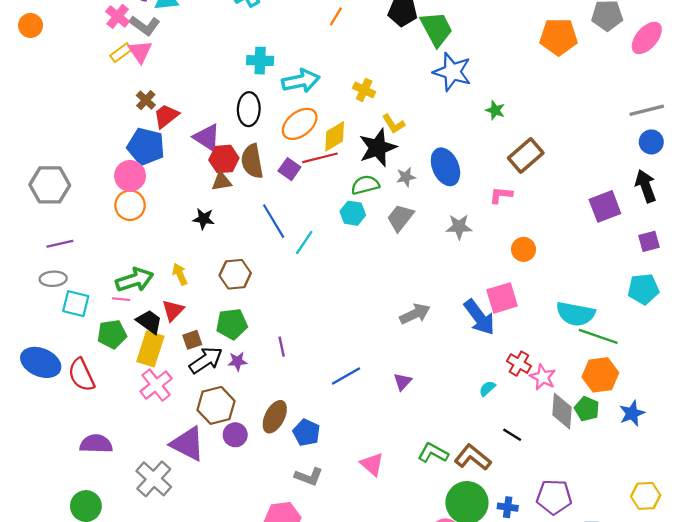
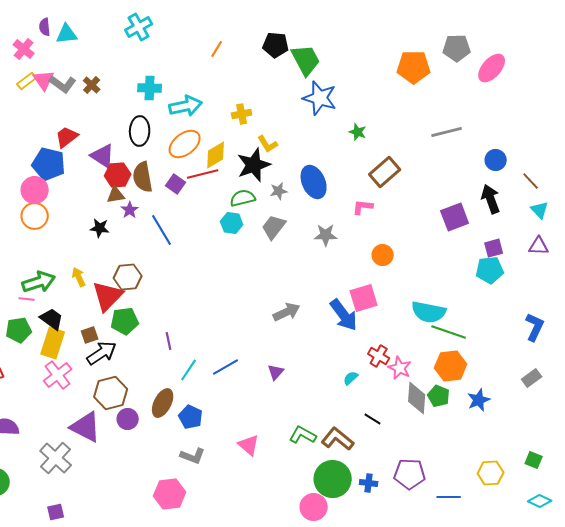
gray L-shape: (145, 25) -> (63, 84), moved
yellow cross: (364, 90) -> (242, 114), turned -36
brown cross: (146, 100) -> (92, 85), moved
gray line: (647, 110) -> (447, 132), moved
cyan line: (304, 243) -> (189, 370), moved
cyan pentagon: (643, 289) -> (490, 270), moved
red triangle: (173, 310) -> (108, 296), moved, size x1.6
purple star: (237, 361) -> (130, 210), moved, turned -30

